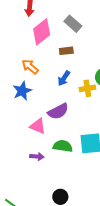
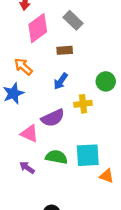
yellow cross: (87, 88) -> (83, 104), moved
purple arrow: (37, 157) -> (27, 168), turned -152

